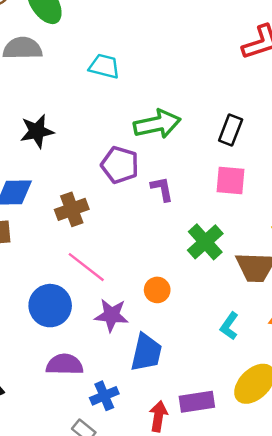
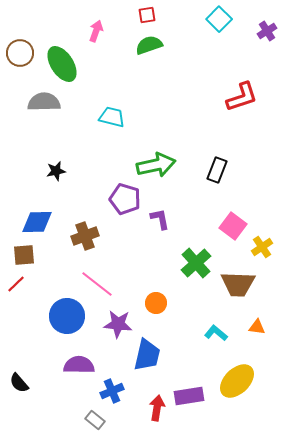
black star: (37, 131) -> (56, 171), size x0.7
pink square: (231, 181) -> (233, 226), moved, turned 32
cyan L-shape: (229, 326) -> (216, 333), turned 95

